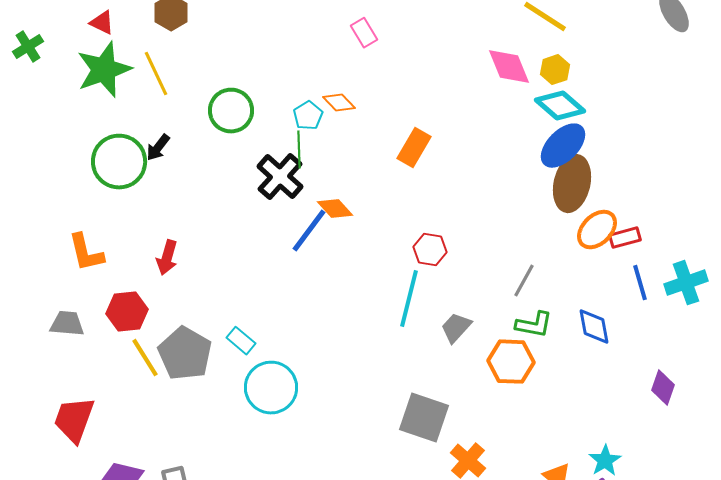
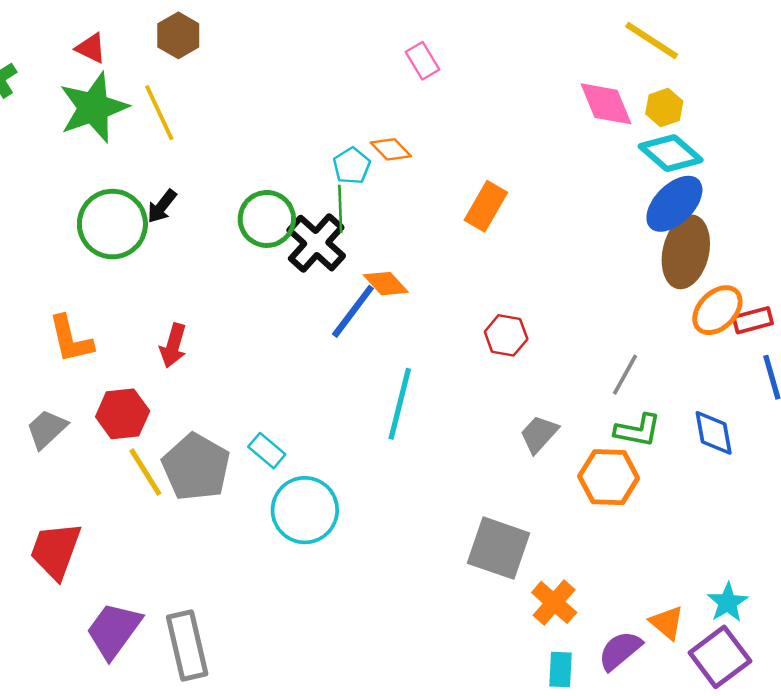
green circle: (231, 111) -> (267, 219), moved
cyan line: (409, 299) -> (400, 404), moved
gray trapezoid: (67, 324) -> (47, 429), turned -48

